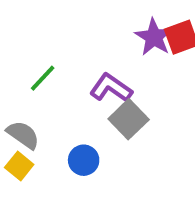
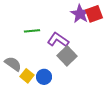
green line: (43, 78) -> (32, 31), moved, turned 42
yellow square: (19, 166) -> (27, 76), moved

